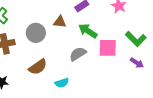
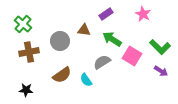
pink square: (108, 48) -> (132, 56), turned 30
cyan semicircle: (62, 83) -> (86, 80), moved, turned 72

